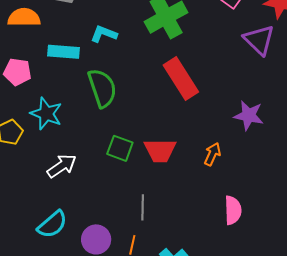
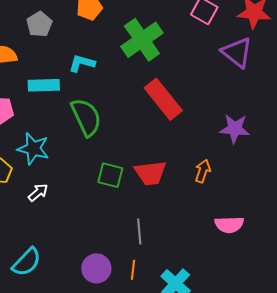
white arrow: (62, 166) -> (38, 192), moved, size x0.7
pink semicircle: (233, 210) -> (229, 225), turned 96
cyan semicircle: (52, 224) -> (27, 262), moved

